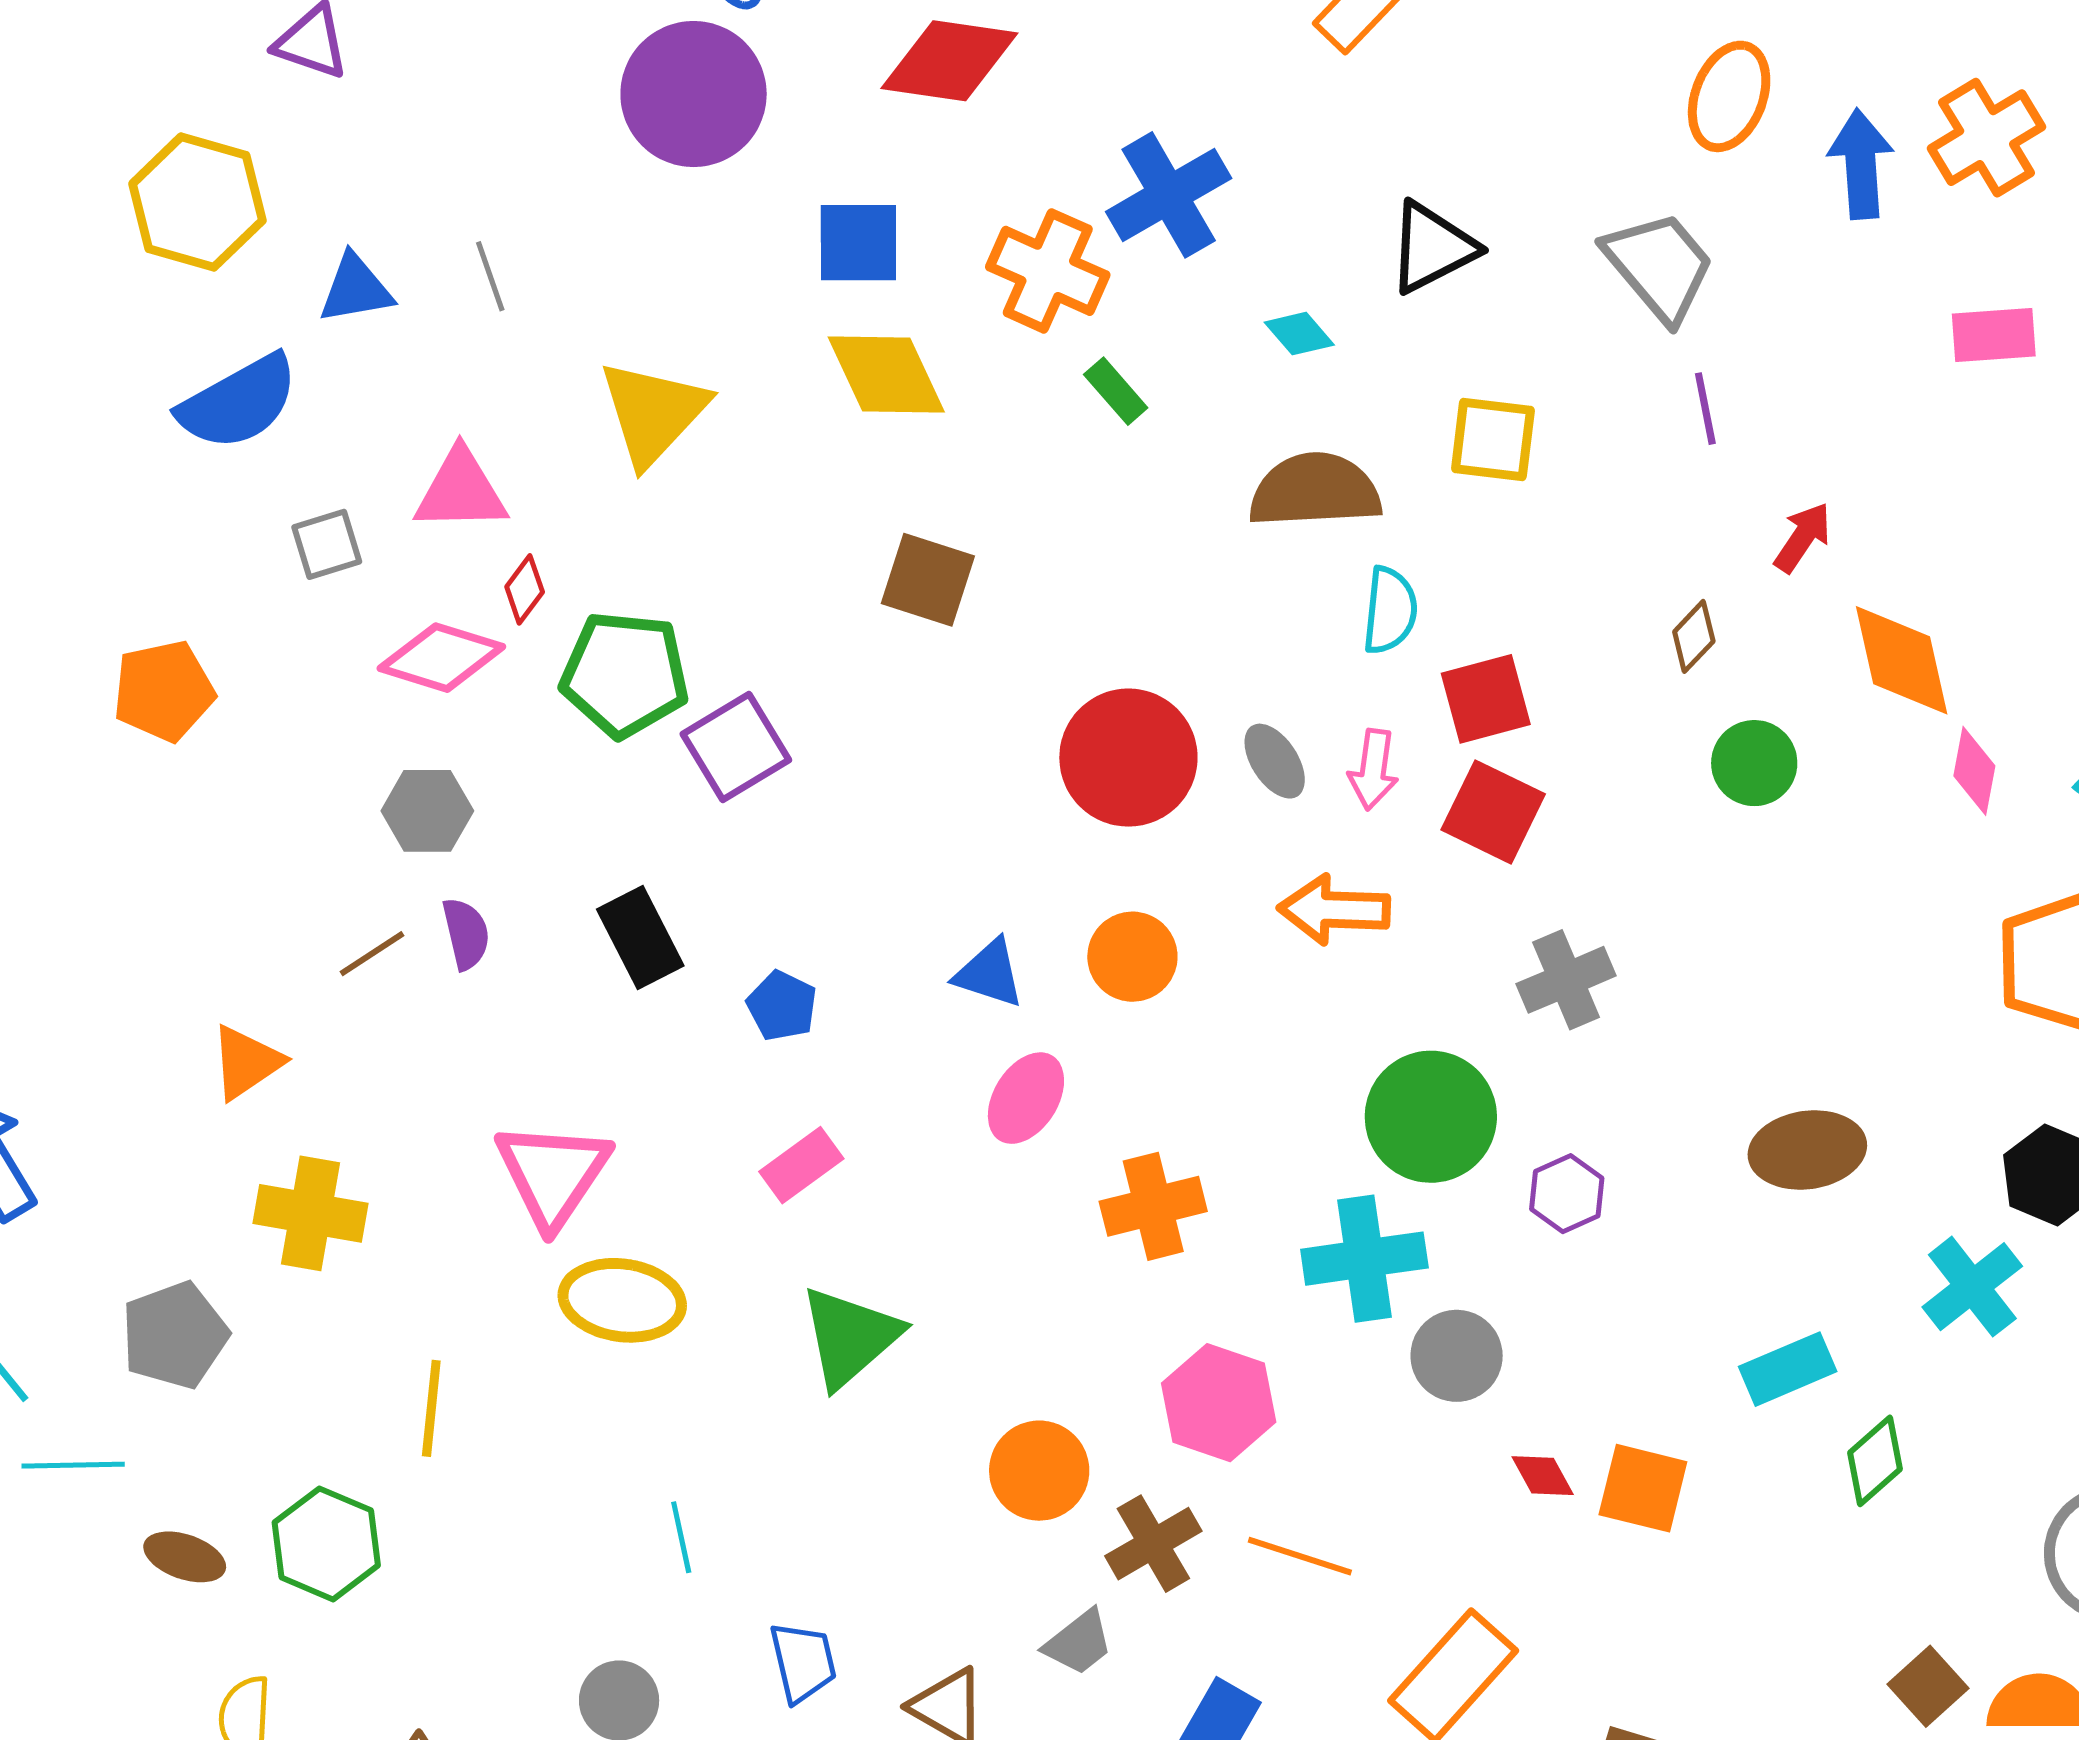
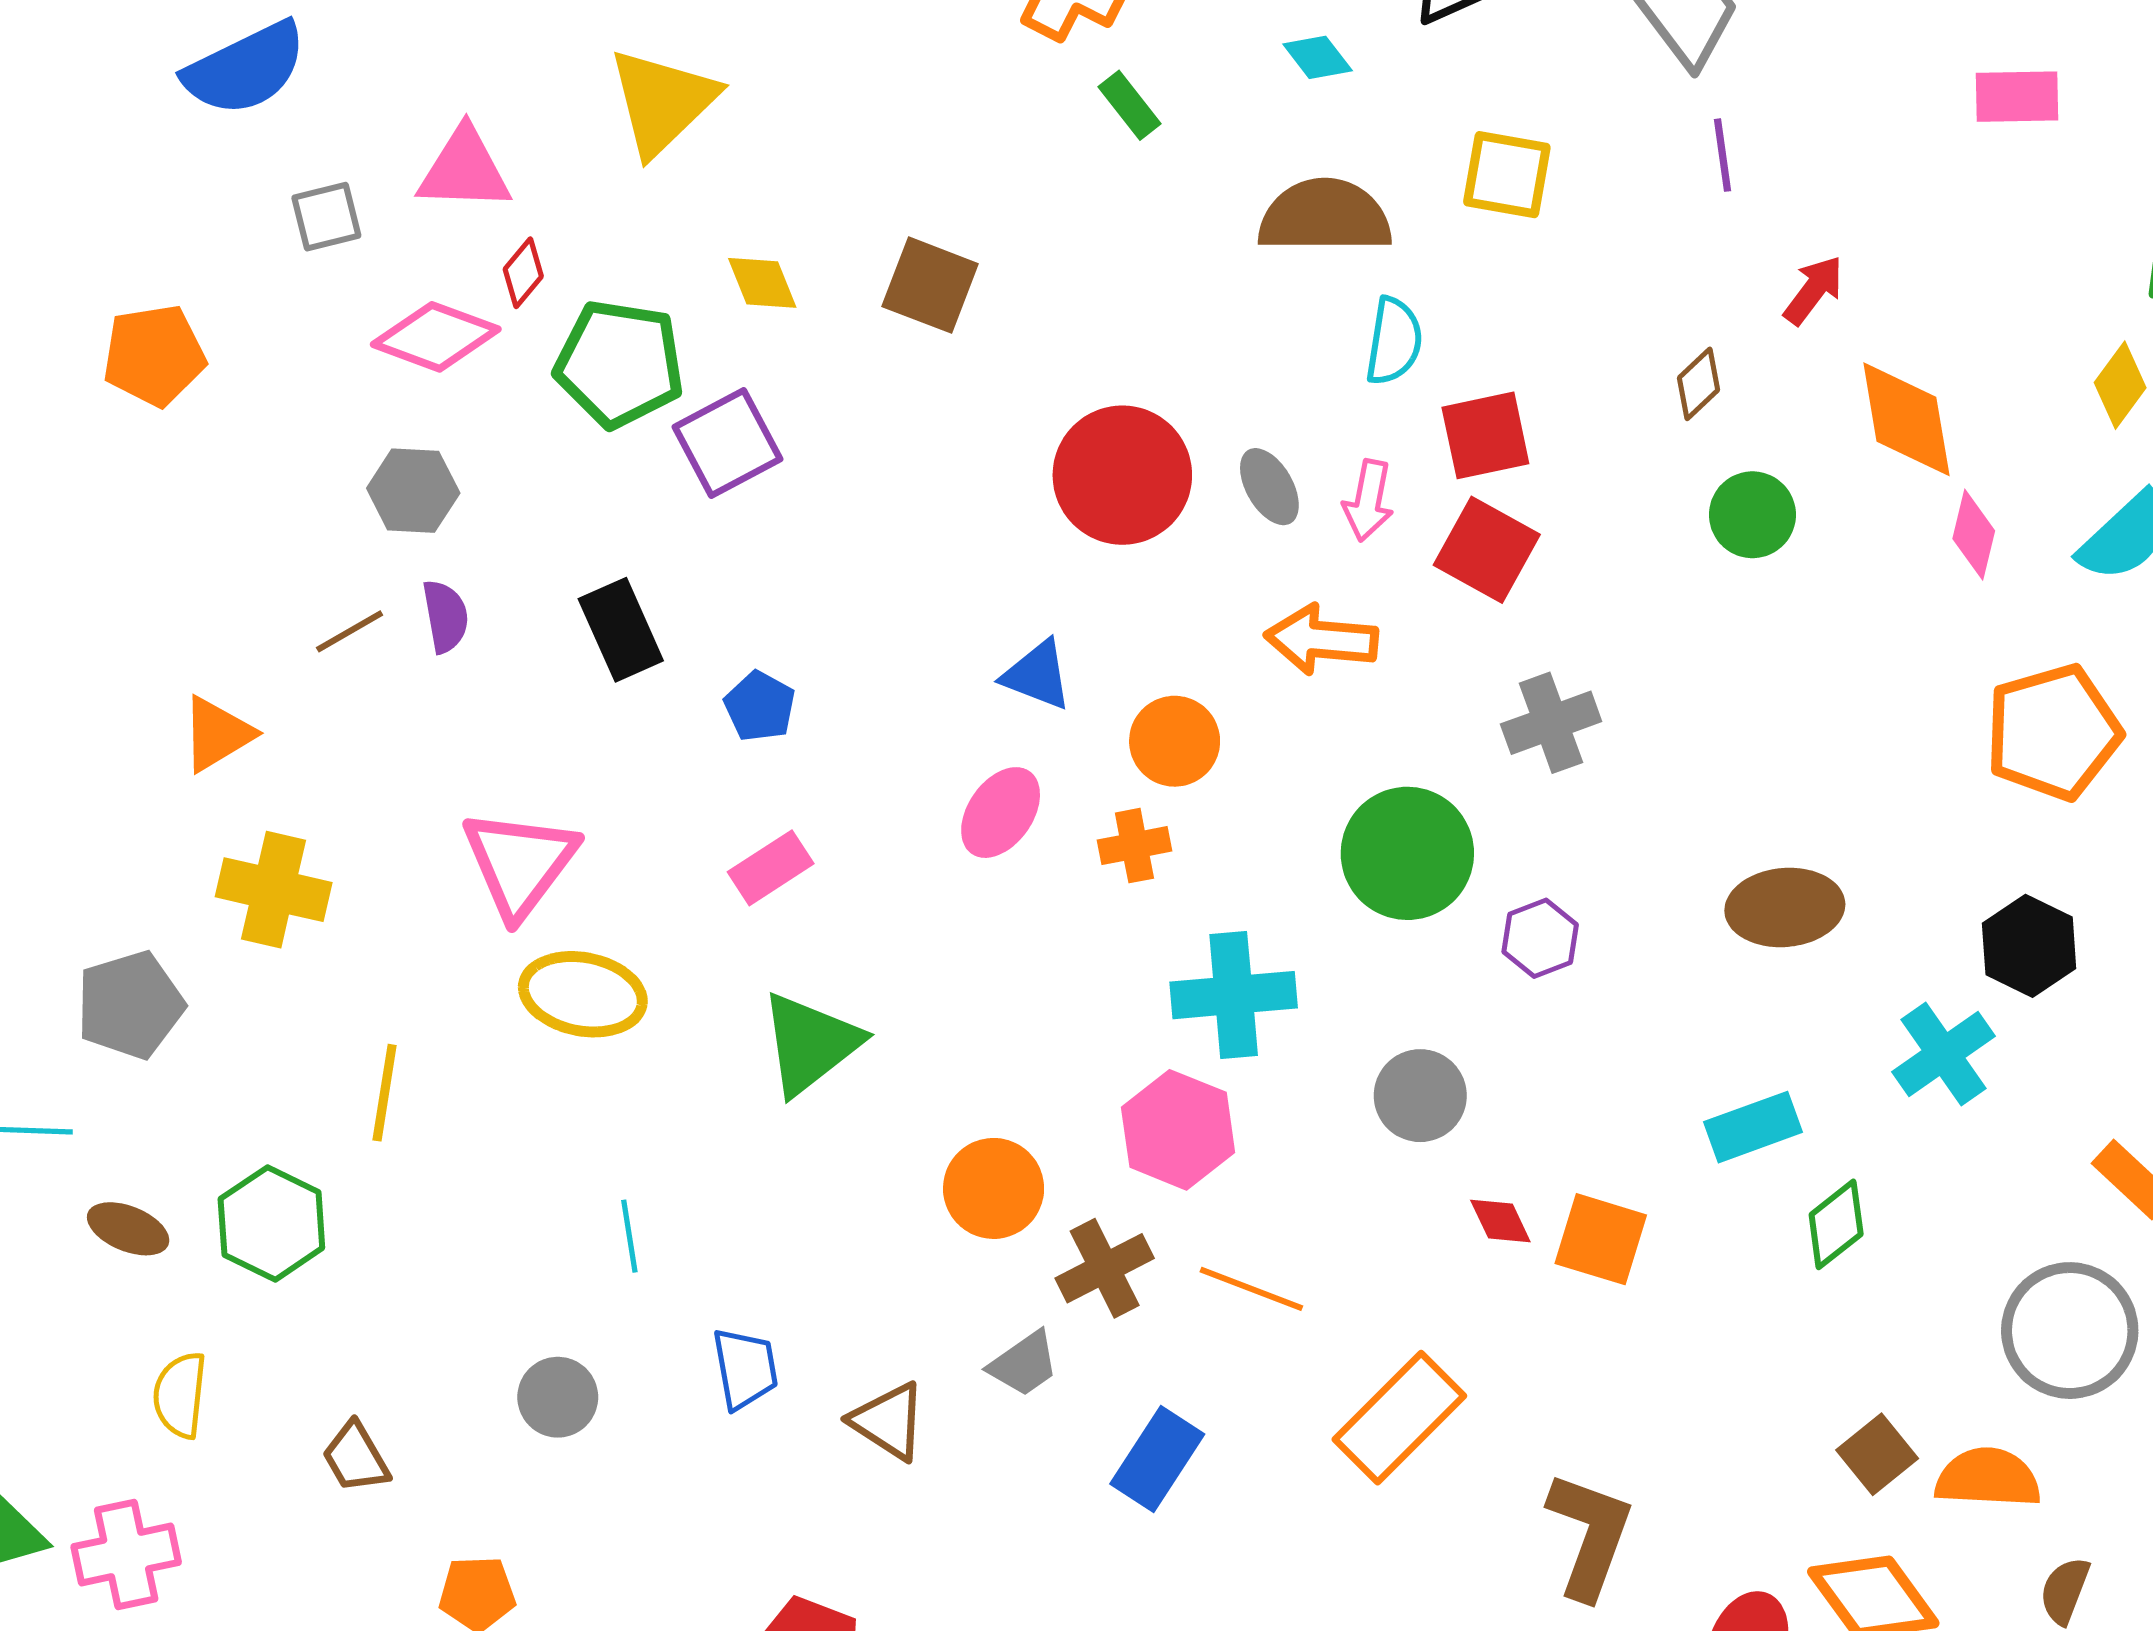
yellow diamond: (886, 374) -> (762, 283), moved, size x0.6
orange circle: (1132, 957) -> (1175, 741), moved
blue triangle: (989, 973) -> (1037, 675), moved
orange cross: (1153, 1206) -> (1134, 846), moved, size x0.7
cyan cross: (1364, 1259) -> (1234, 995), moved

